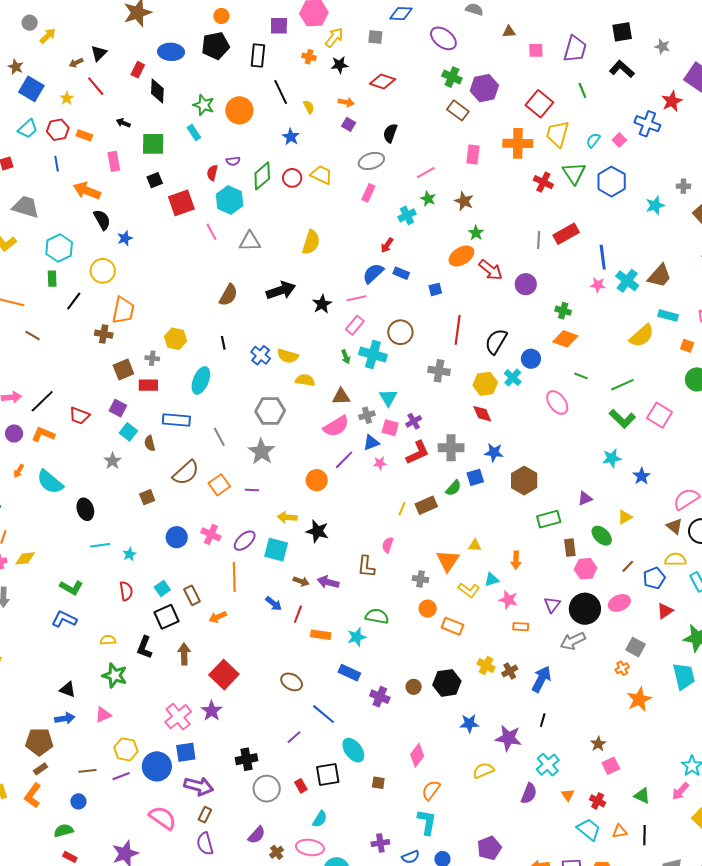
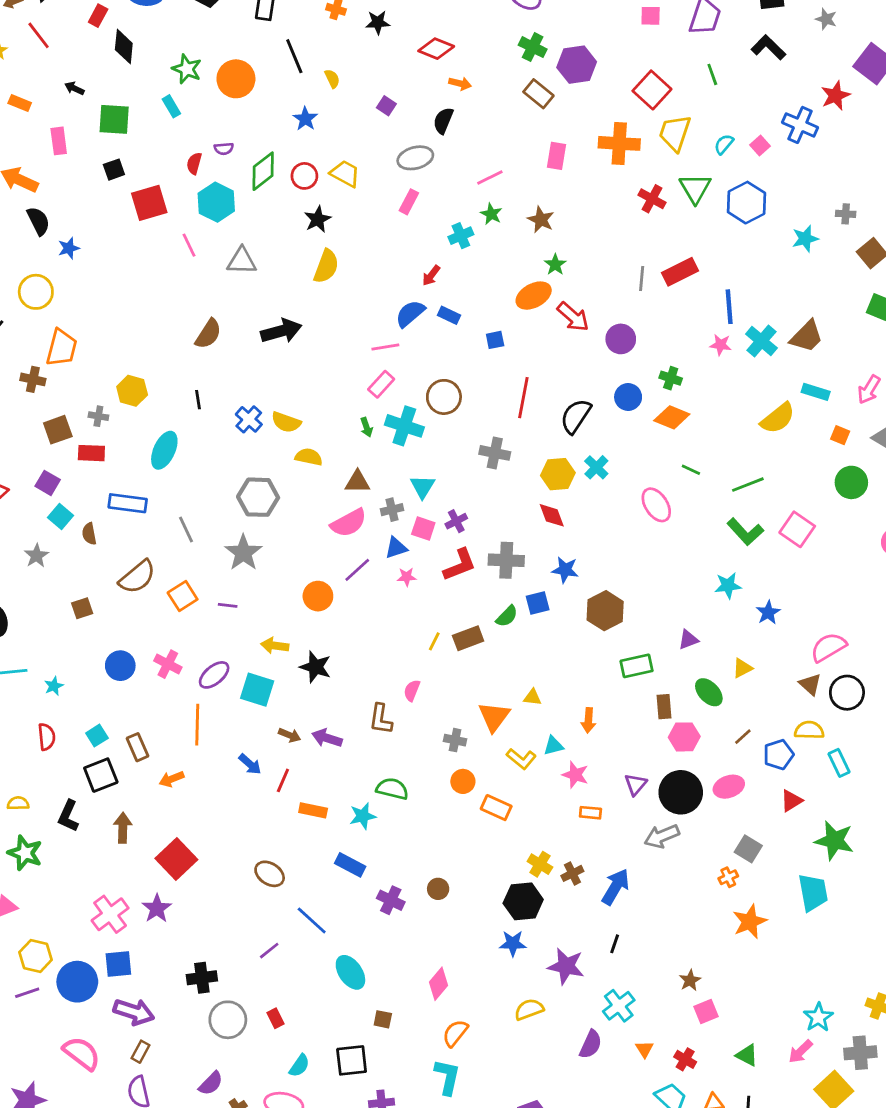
orange arrow: (346, 102) -> (460, 83), moved
black star: (322, 304) -> (318, 219), moved
blue circle: (531, 359) -> (628, 397), moved
black hexagon: (447, 683) -> (523, 901), moved
black square: (328, 774) -> (352, 1060), moved

